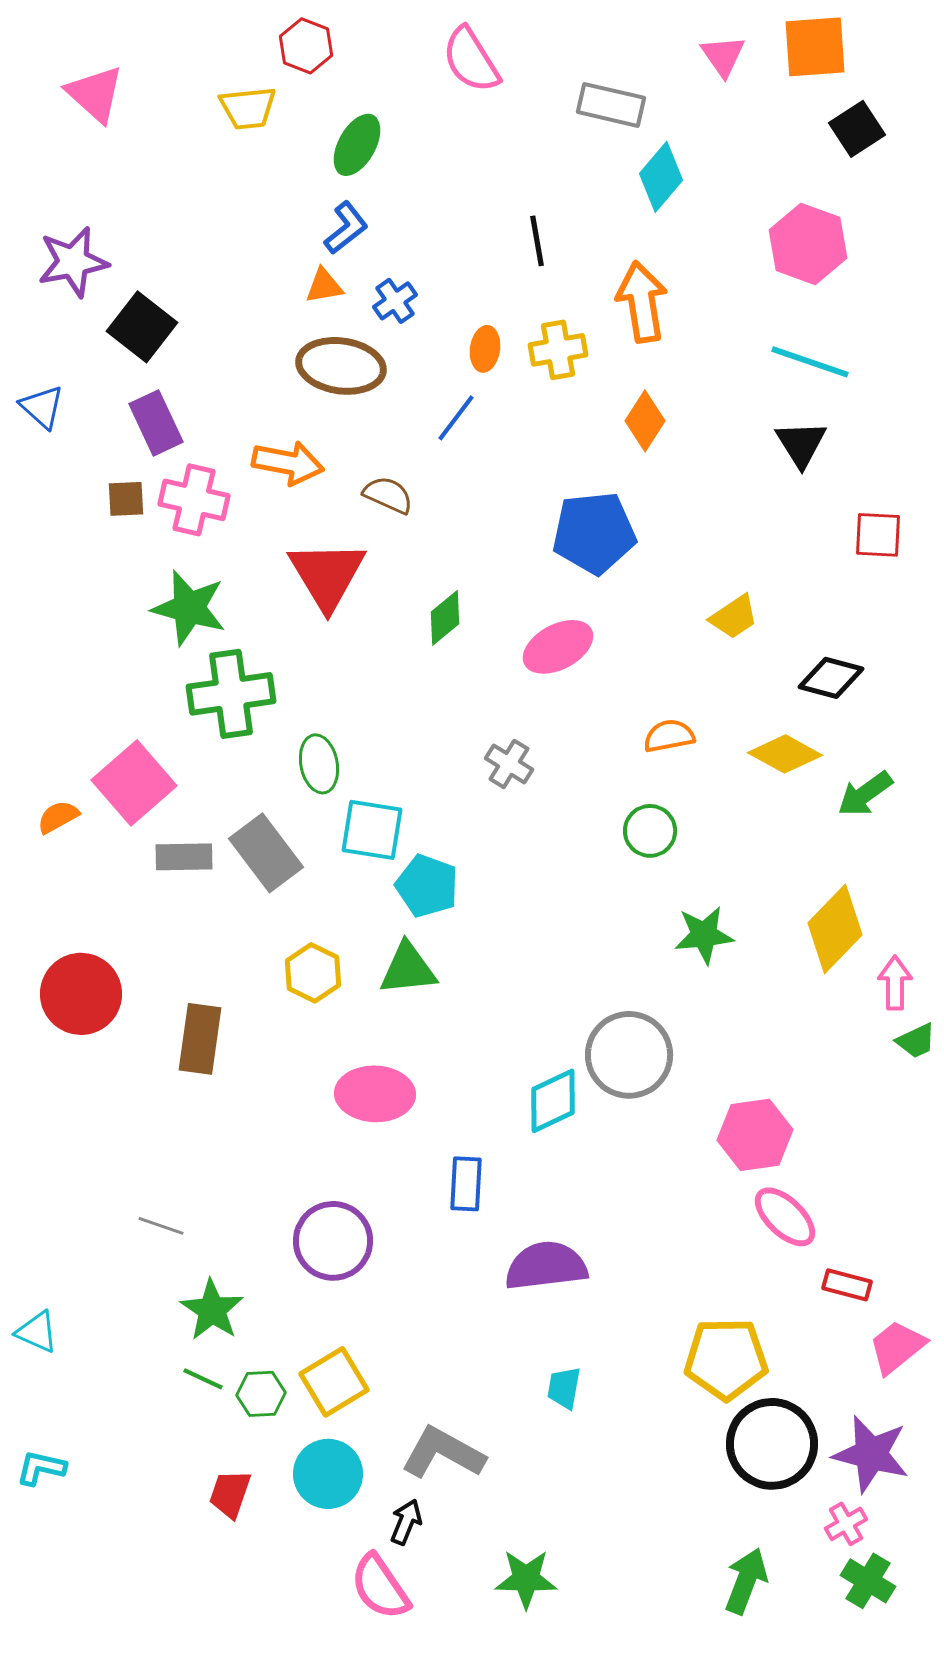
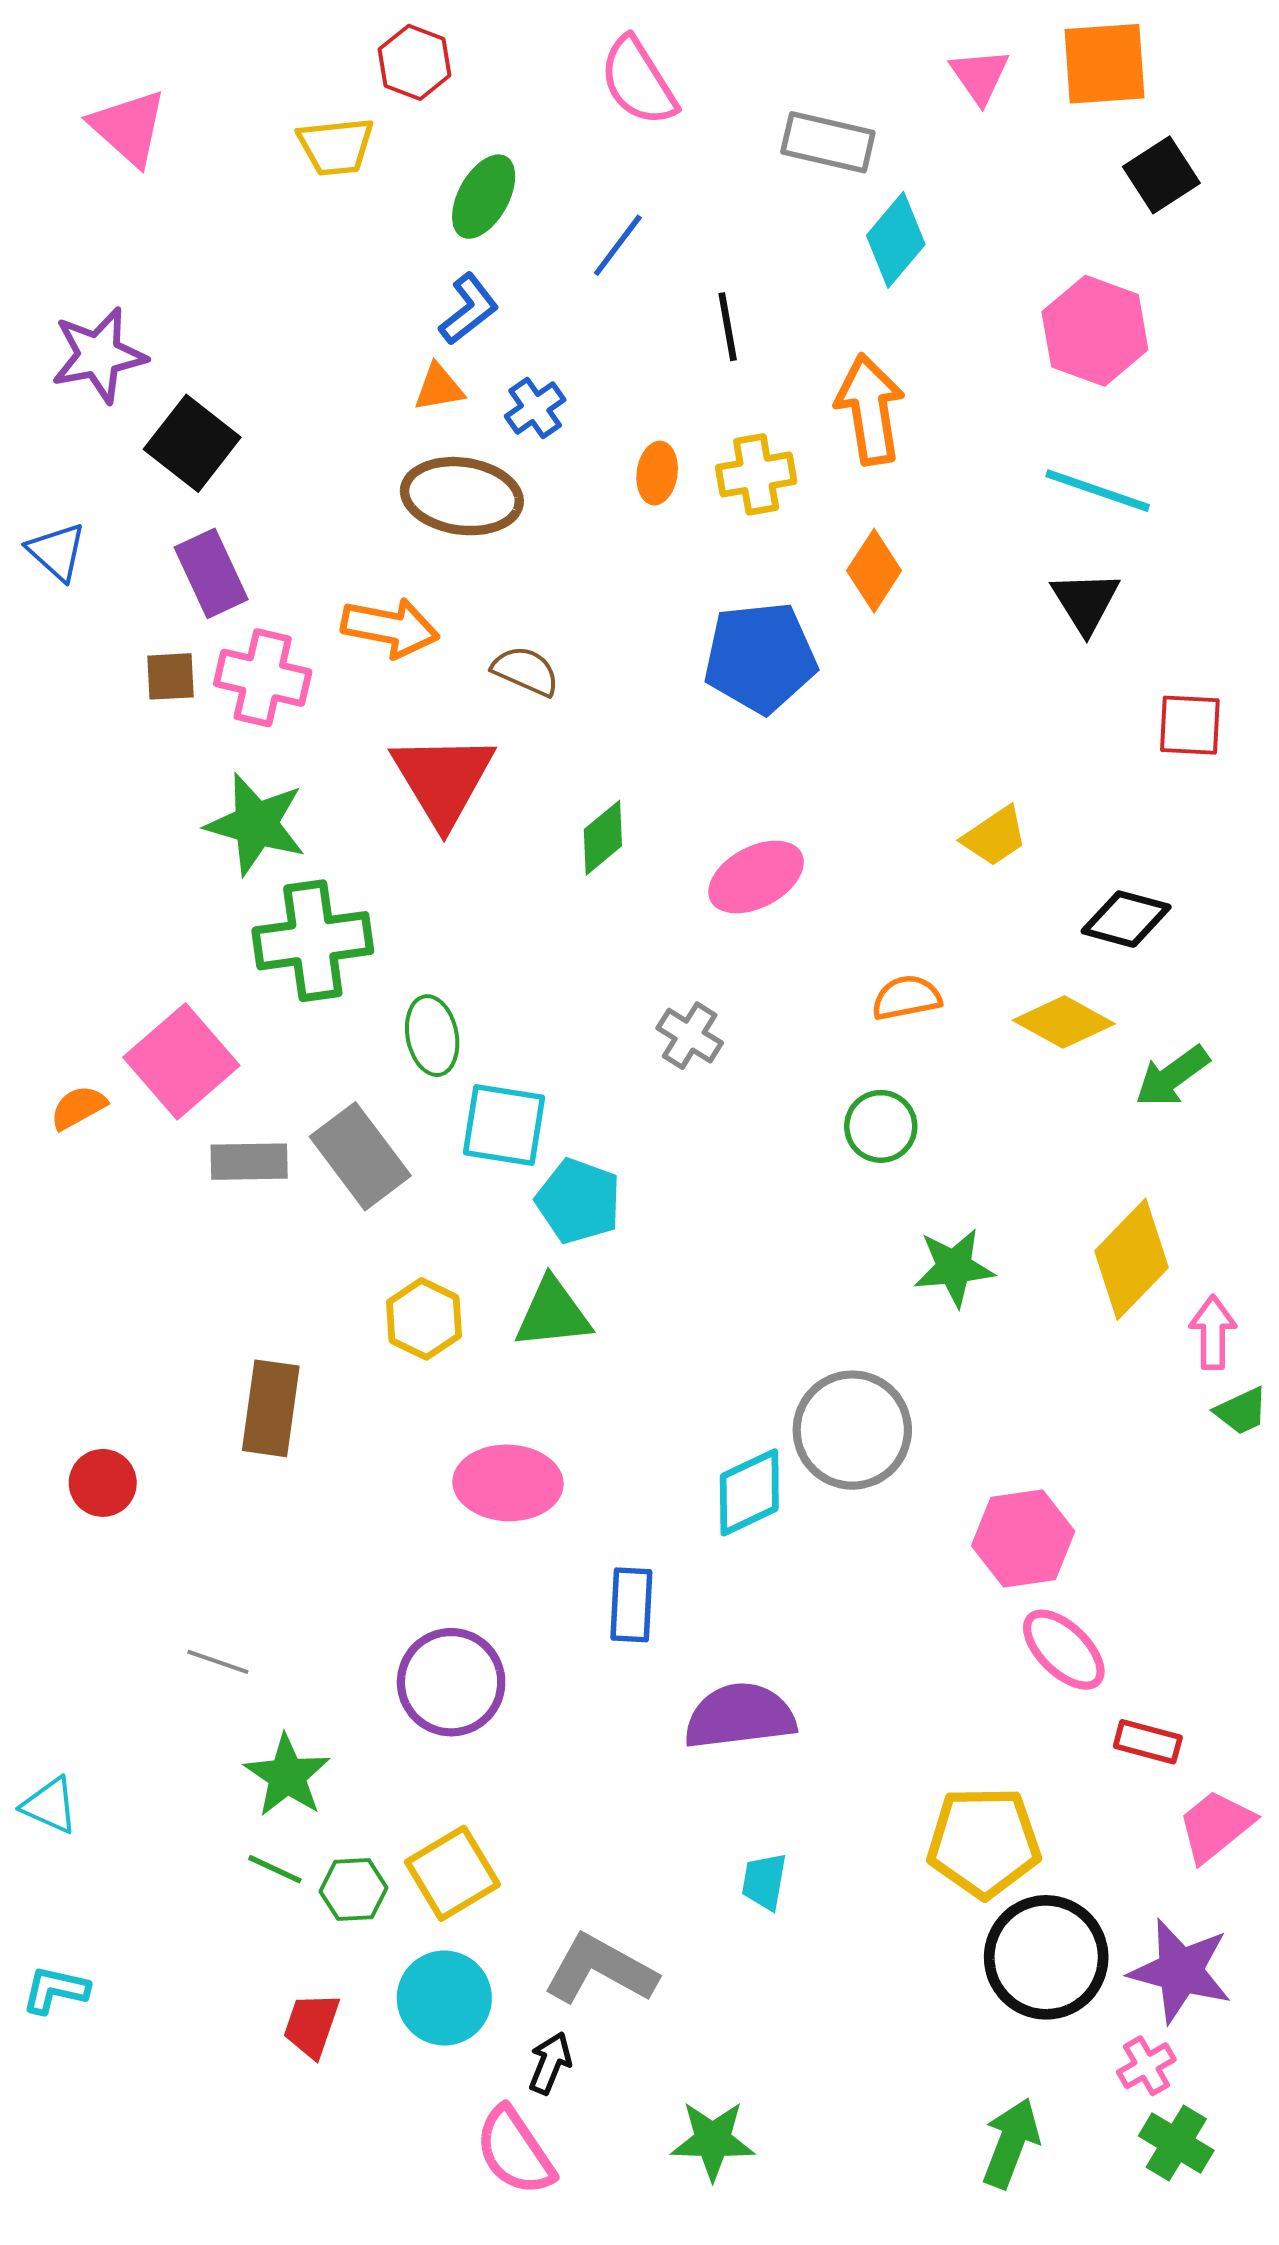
blue line: (456, 418) -> (618, 245), moved
blue pentagon: (594, 533) -> (760, 657), moved
red circle: (81, 994) -> (103, 1483), moved, size x0.6

